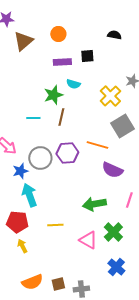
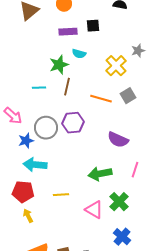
gray square: (122, 126) -> (128, 96), size x0.7
orange line: (97, 145) -> (101, 99), moved
cyan arrow: (29, 195) -> (35, 165), turned -65

